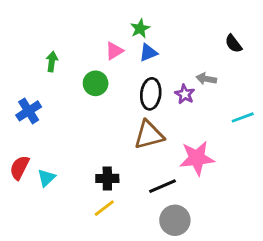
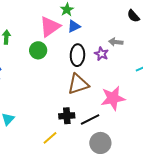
pink triangle: (114, 51) -> (50, 27), size x1.6
black cross: (107, 178) -> (67, 116), moved

